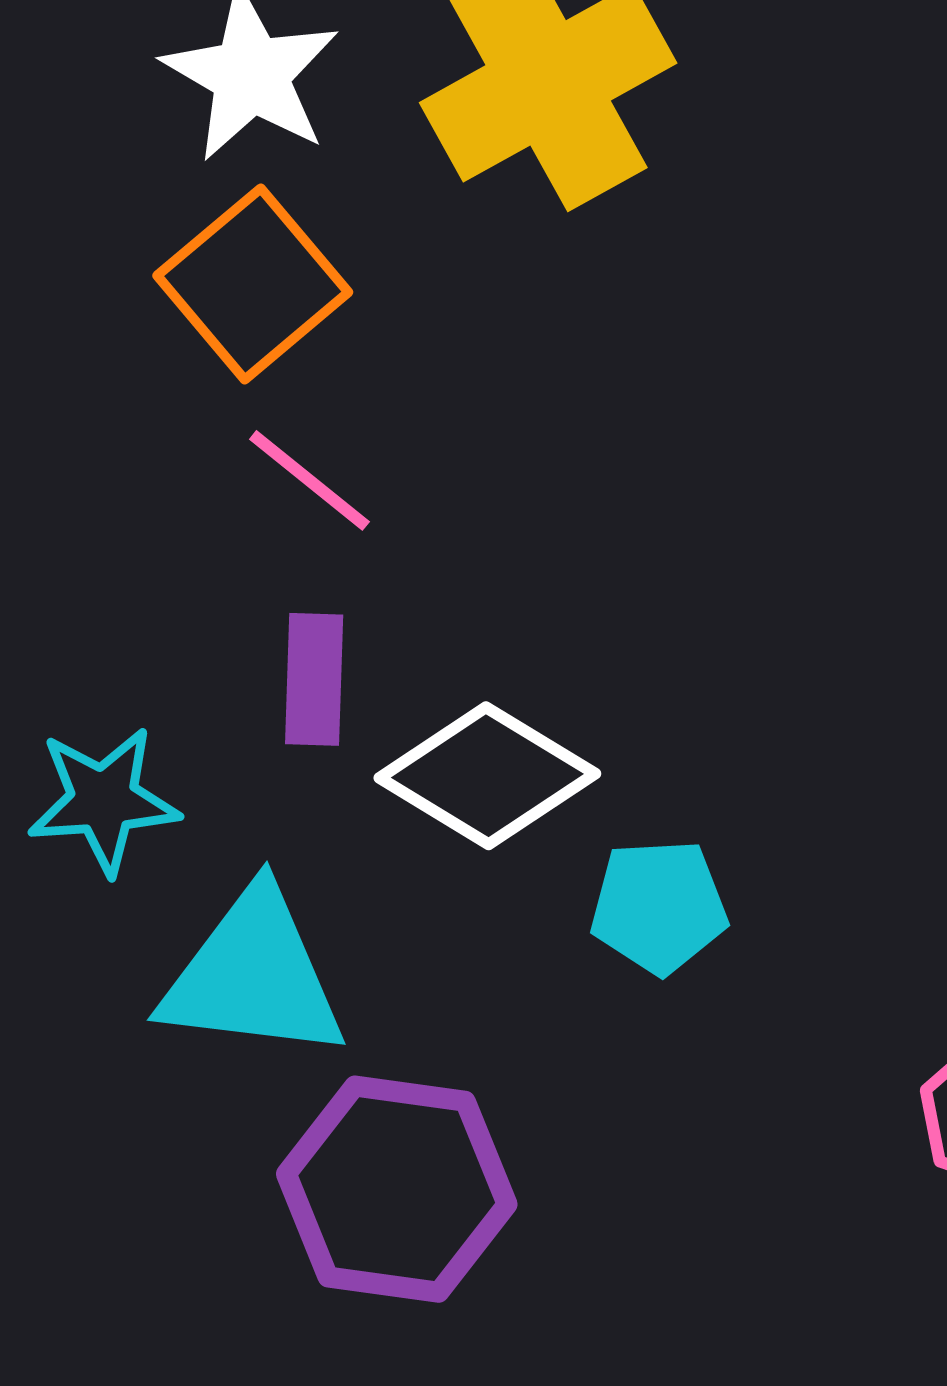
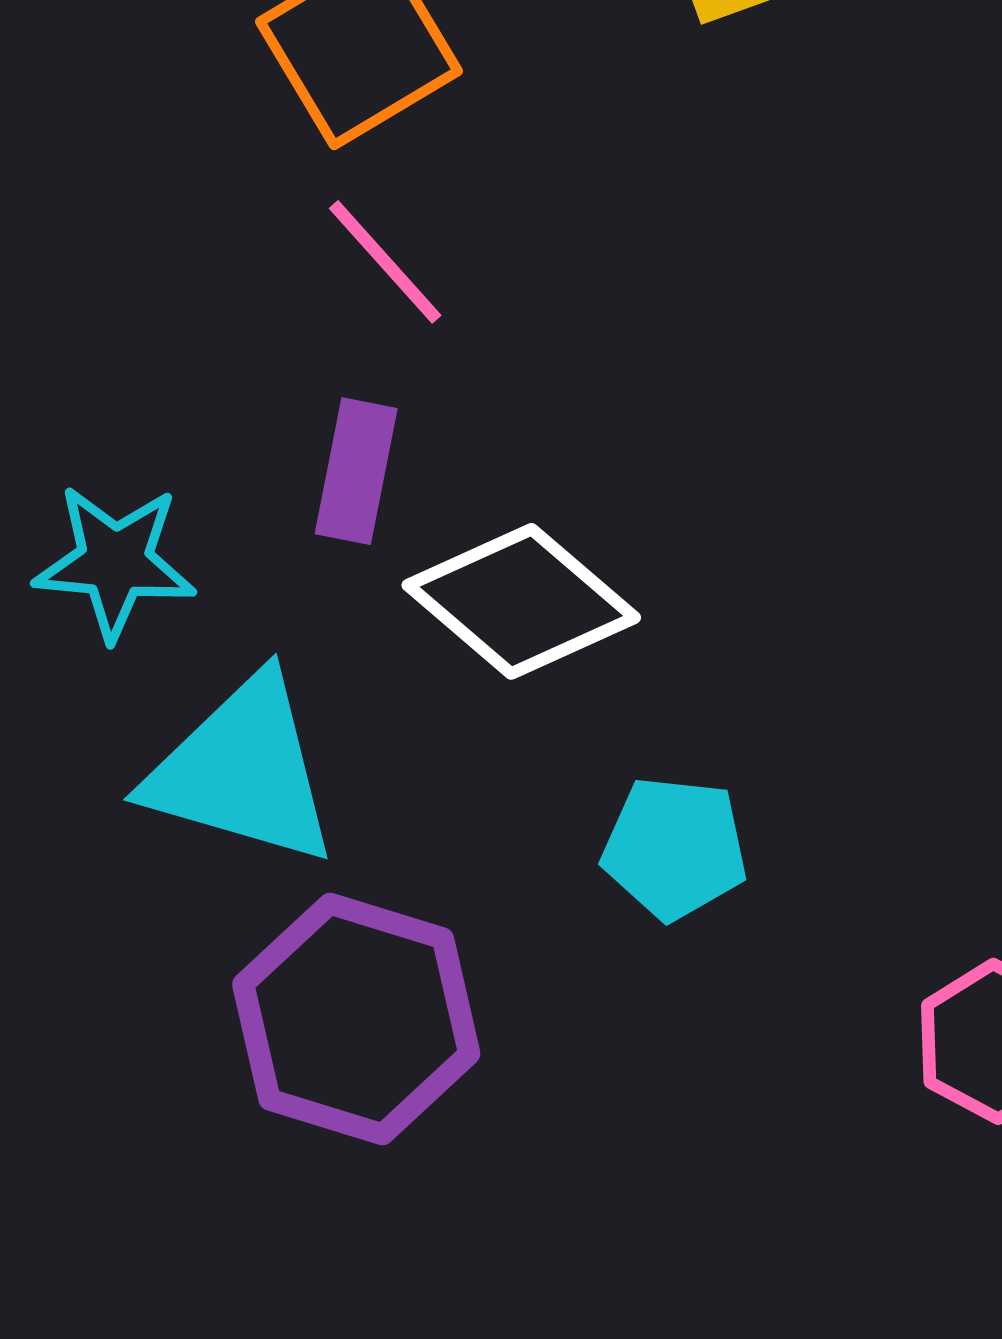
cyan pentagon: (659, 907) -> (675, 848), moved

